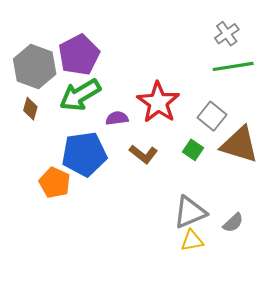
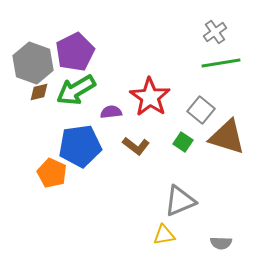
brown diamond: (30, 109) -> (39, 92), moved, turned 60
gray semicircle: (233, 223) -> (221, 243), moved, turned 45
yellow triangle: (192, 241) -> (164, 235), moved

